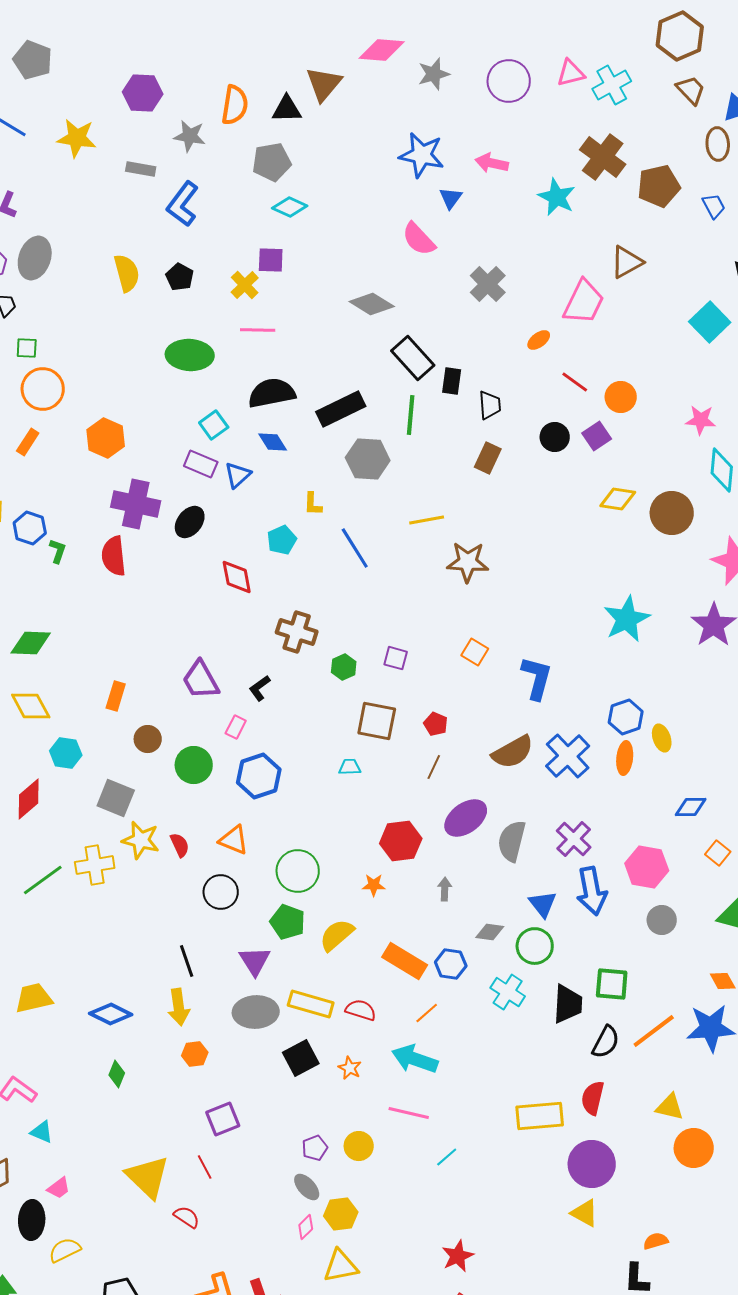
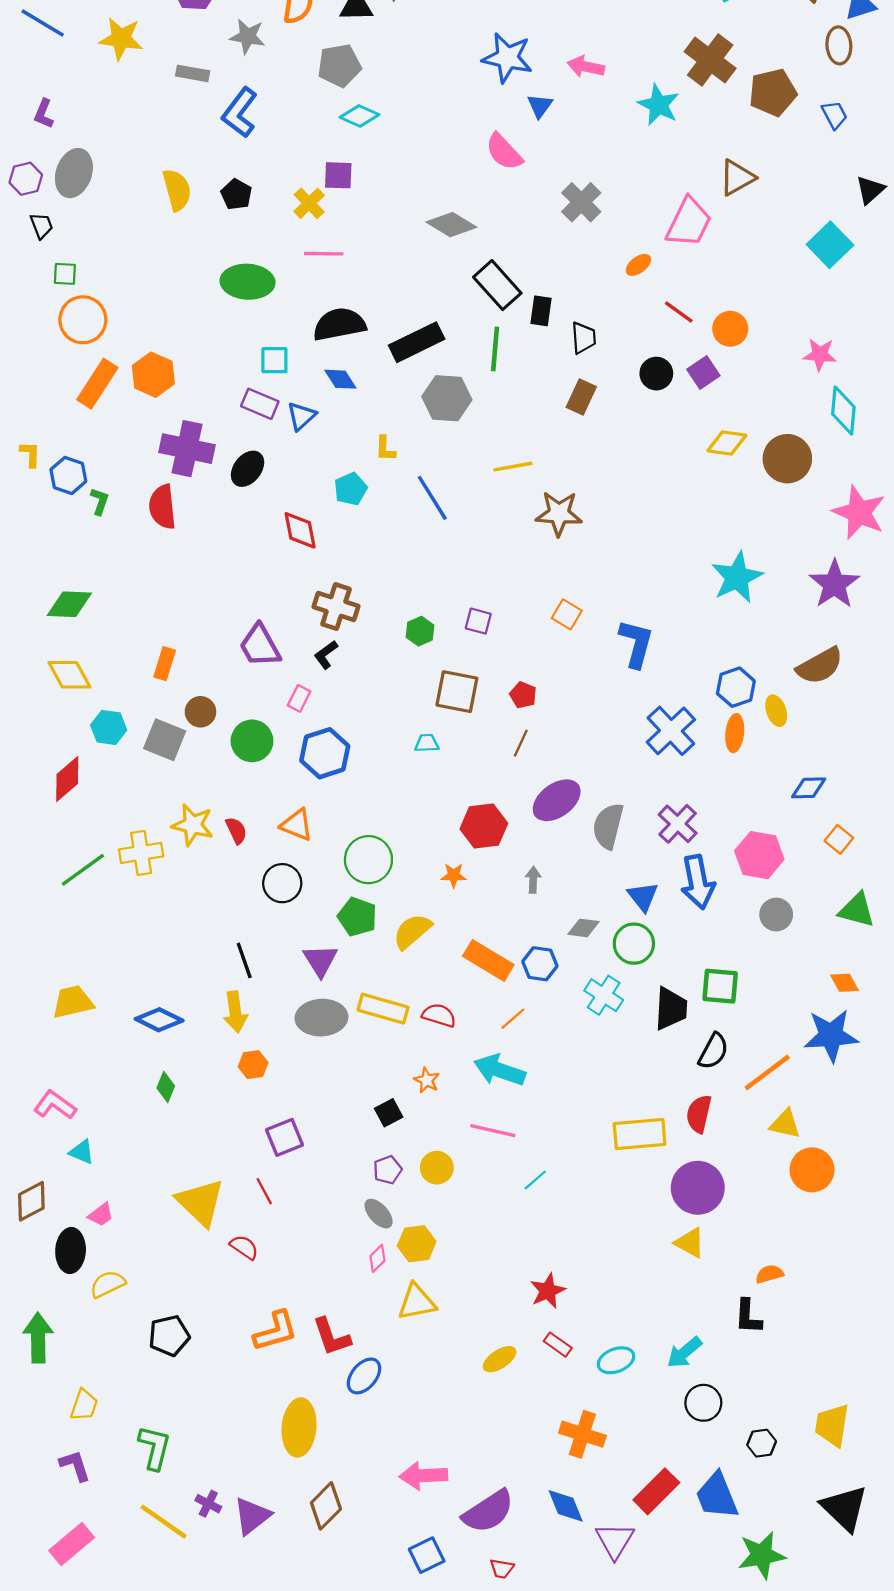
cyan square: (214, 425) -> (274, 360), turned 36
orange rectangle: (28, 442) -> (97, 384), moved, size x1.6
brown cross: (297, 632) -> (336, 607), moved
brown semicircle: (513, 752) -> (820, 666), moved
gray square: (116, 798) -> (165, 740), moved
orange line: (654, 1031) -> (767, 1072), moved
black square: (301, 1058) -> (389, 1113), moved, size x0.7

